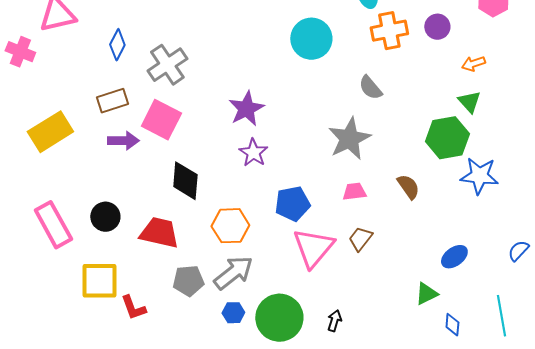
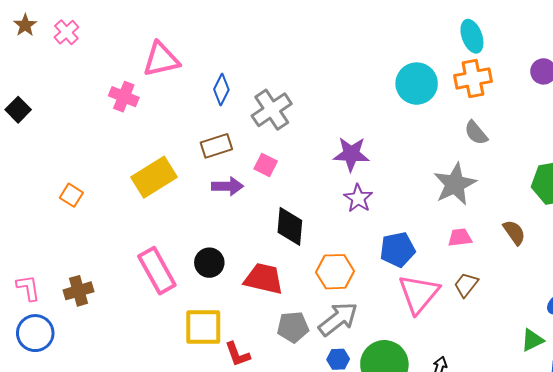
orange cross: (389, 31) -> (473, 78), moved
purple star: (246, 109) -> (351, 154), turned 30
pink square: (161, 120) -> (266, 165), size x0.6

